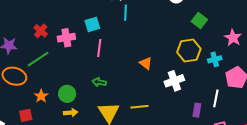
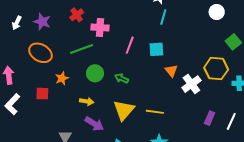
cyan square: (92, 24) -> (156, 49), moved
green line: (38, 59) -> (82, 49), moved
white cross: (174, 81) -> (191, 84), moved, turned -30
green circle: (67, 94) -> (95, 73), moved
purple rectangle: (197, 110) -> (210, 118), moved

